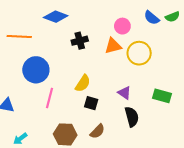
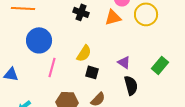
black cross: (80, 41) -> (81, 12), turned 35
yellow circle: (139, 53) -> (146, 14), moved
green rectangle: (162, 96) -> (160, 65), turned -66

